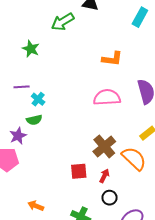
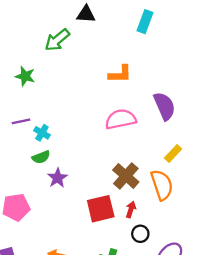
purple star: (18, 136) -> (57, 178), moved
orange semicircle: (134, 159) -> (162, 185), turned 36
red square: (79, 171) -> (101, 209), size x1.4

